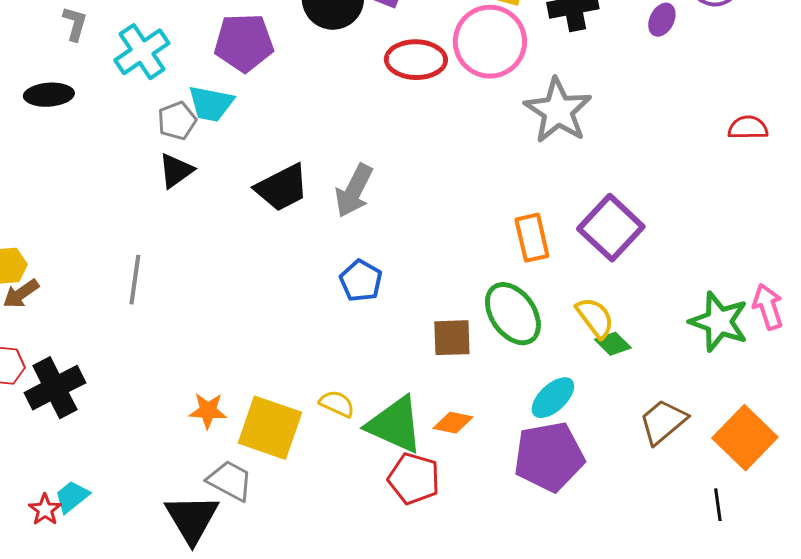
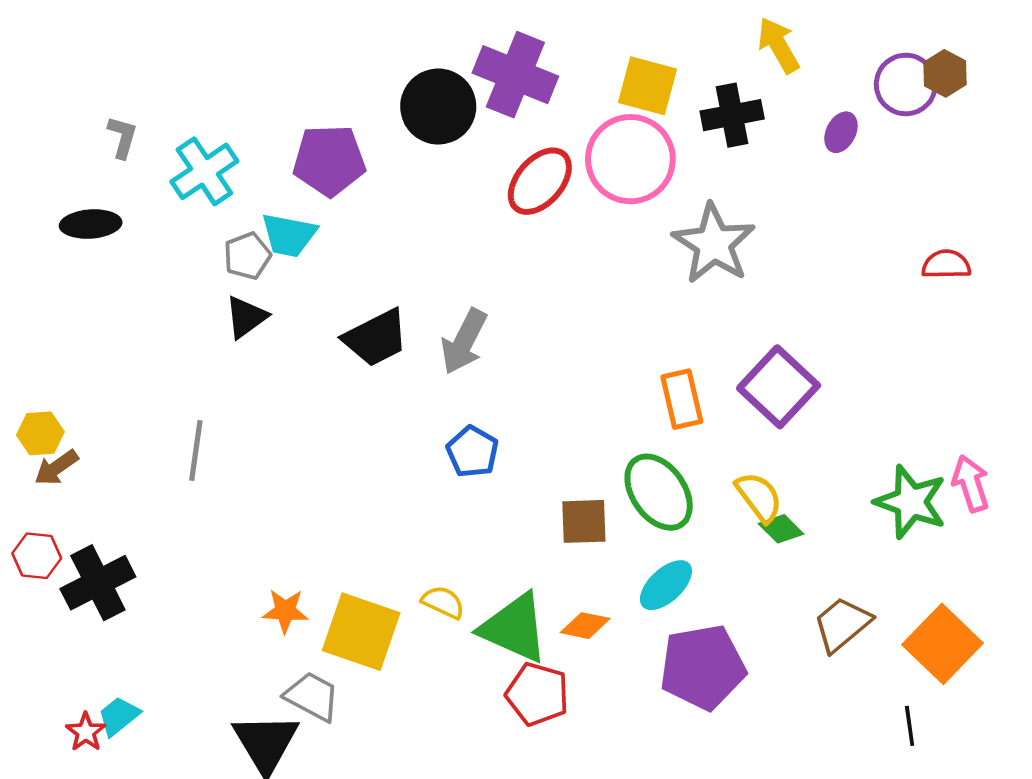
red ellipse: (416, 60) -> (540, 181), turned -50
cyan ellipse: (553, 398) -> (666, 585), moved

